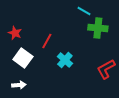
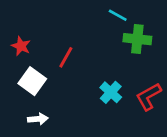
cyan cross: (65, 60) -> (111, 92), moved
white arrow: (19, 85) -> (38, 119), moved

